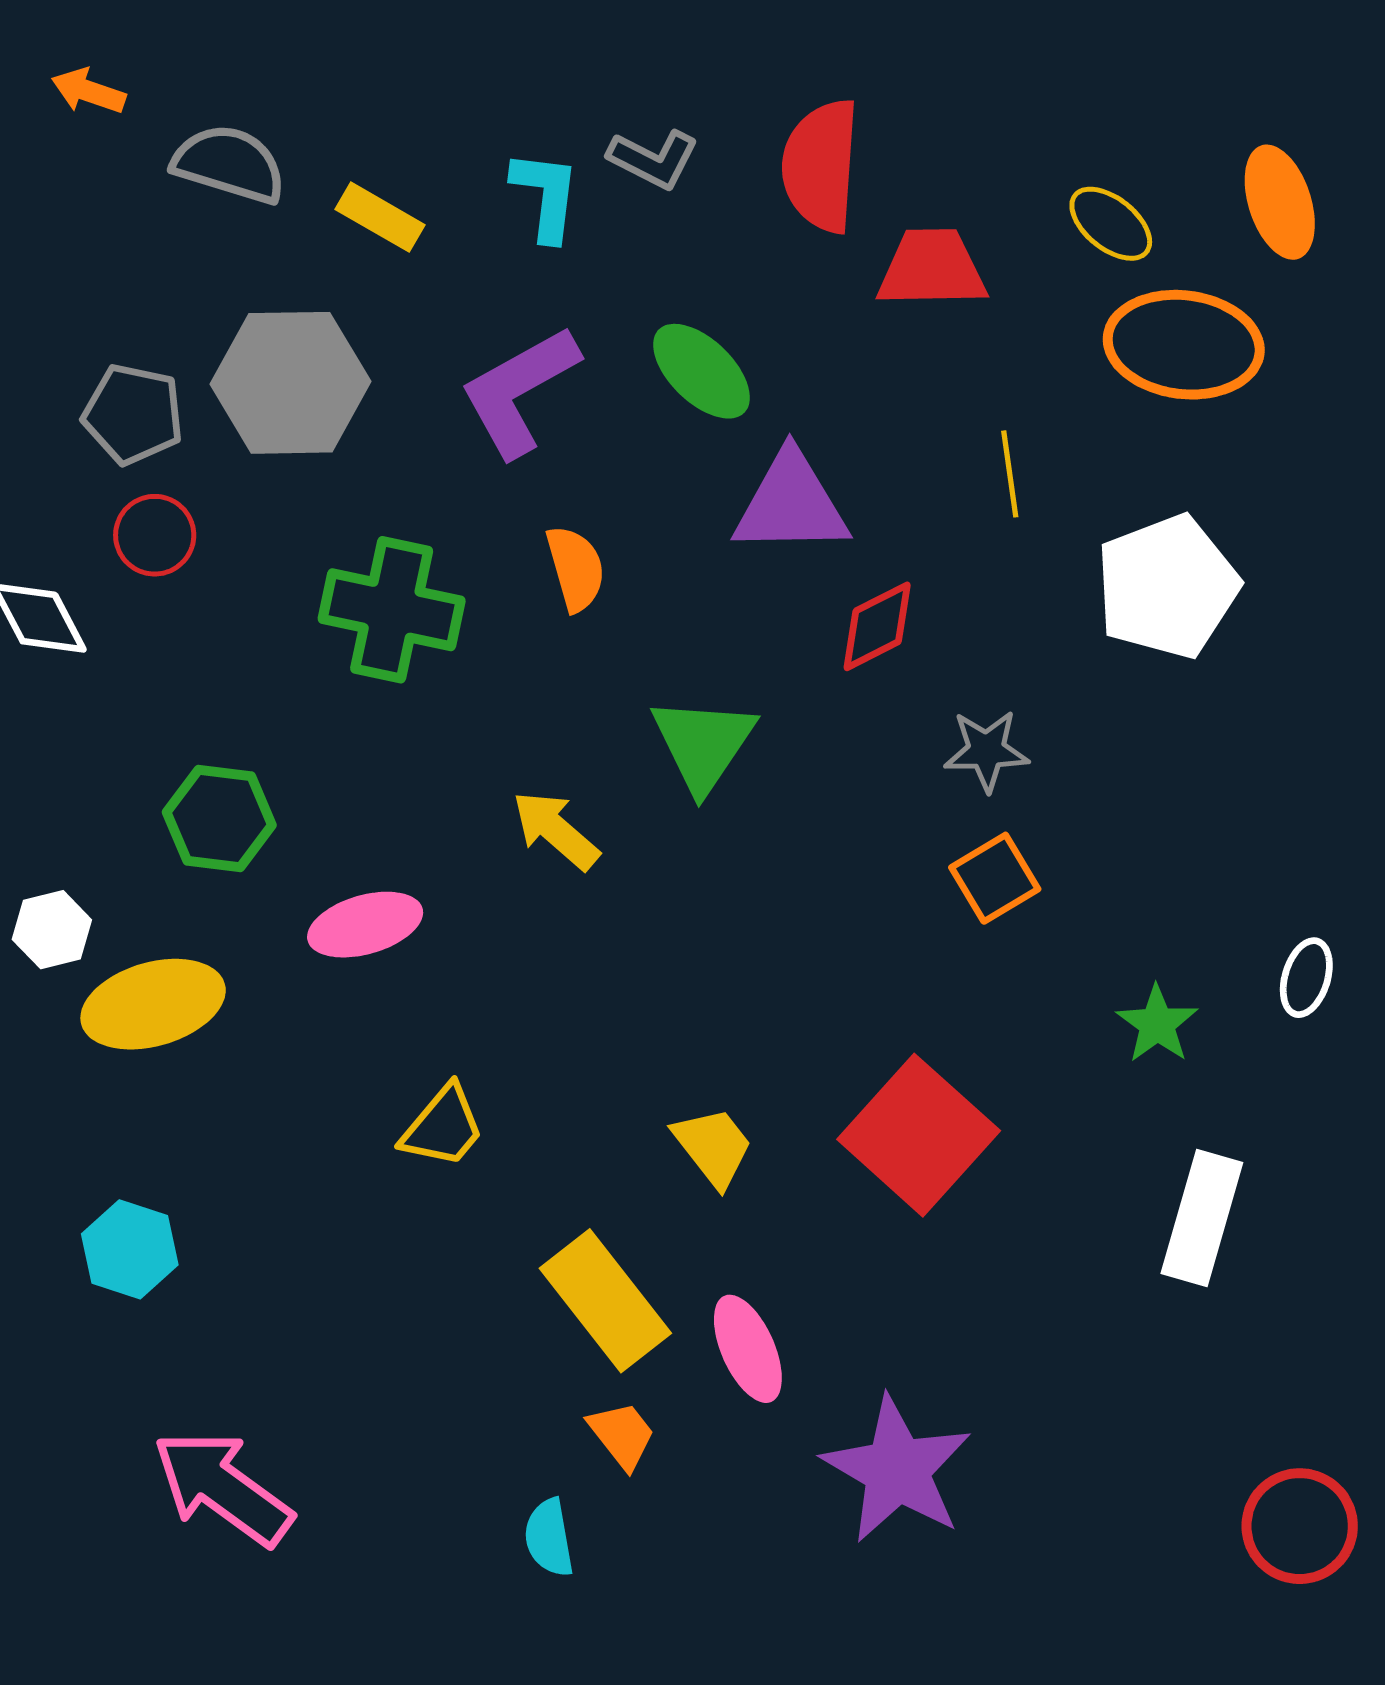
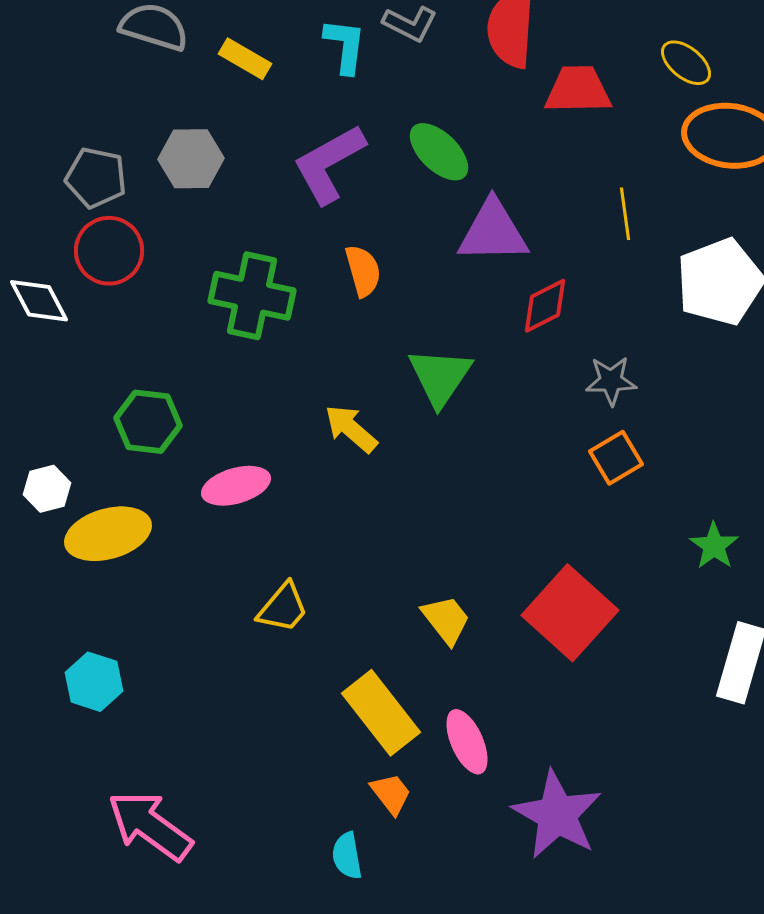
gray hexagon: (291, 383) -> (191, 159), size x0.7
red circle: (155, 535) -> (109, 251), size x1.4

